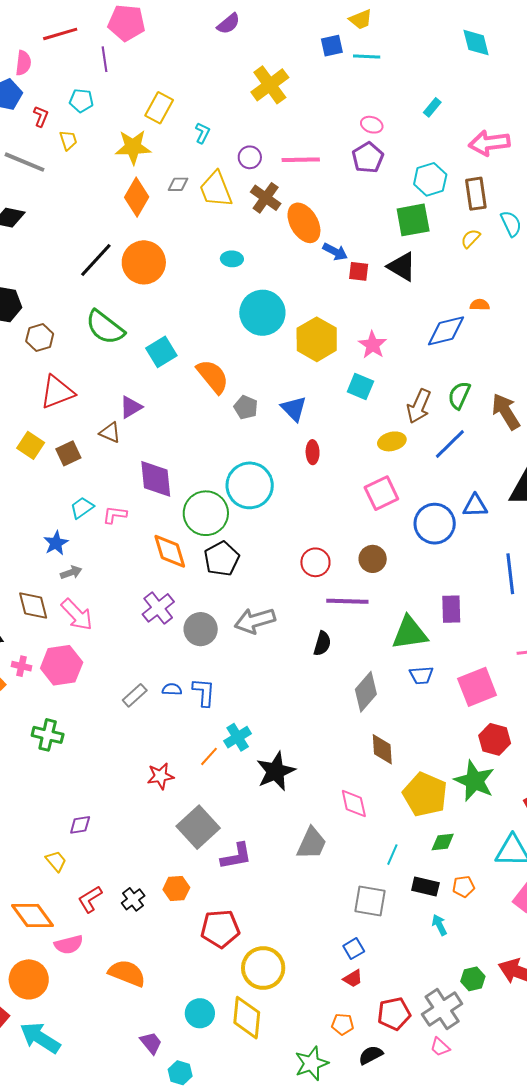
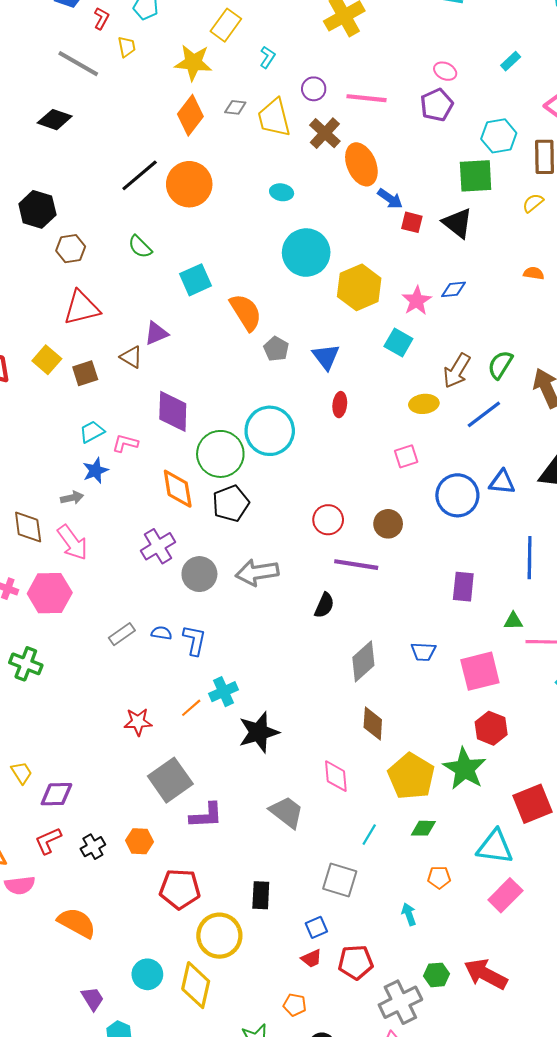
green semicircle: (105, 327) -> (140, 247), size x0.6
blue diamond: (446, 331) -> (454, 289), moved, size x0.6
pink square: (381, 493) -> (406, 456), size x0.7
blue star: (56, 543) -> (95, 471), moved
green triangle: (410, 633) -> (513, 621), moved, size x0.5
purple diamond: (80, 825) -> (56, 794), moved, size x1.4
gray trapezoid: (312, 843) -> (287, 812), turned -84
yellow trapezoid: (56, 861) -> (22, 773), moved
black rectangle: (425, 887) -> (261, 895), moved, turned 72
red pentagon: (394, 1014) -> (356, 962), moved

